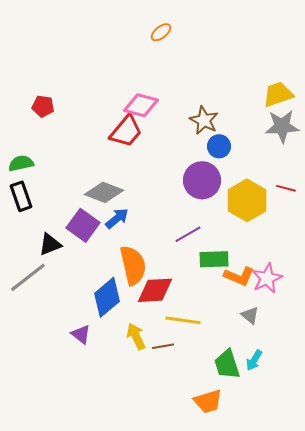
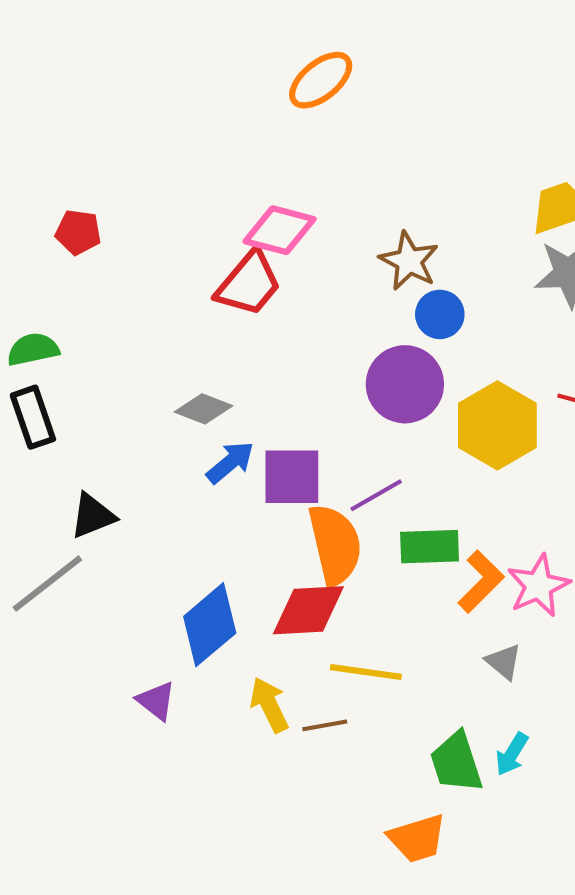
orange ellipse: (161, 32) -> (321, 80), size x1.5
gray diamond: (104, 192) -> (204, 409), size x0.7
purple square: (83, 225) -> (292, 477), moved, turned -36
orange semicircle: (133, 265) -> (335, 545), moved
orange L-shape: (239, 276) -> (481, 582), turned -68

